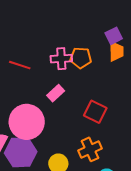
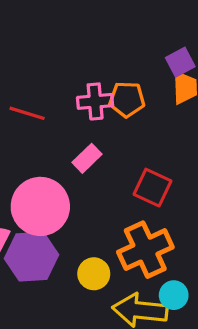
orange cross: (90, 149) -> (145, 250), size x1.4

